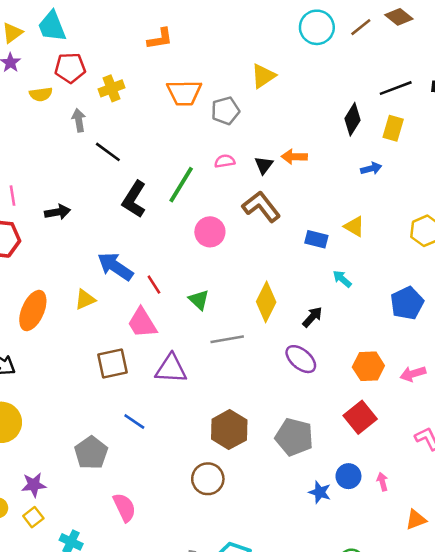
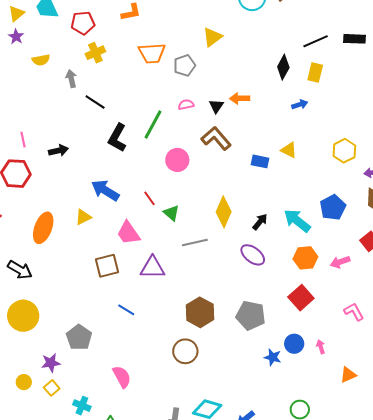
red pentagon: (70, 68) -> (83, 23), moved
cyan arrow: (342, 279) -> (297, 221), moved, size x1.8
red line: (154, 285) -> (150, 198), moved
gray pentagon: (91, 453) -> (79, 337), moved

